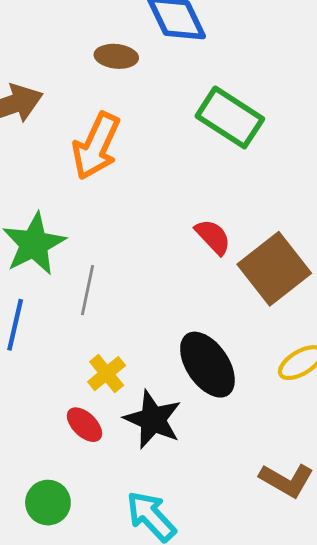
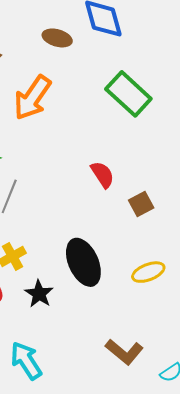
brown square: (274, 269) -> (141, 204), size x0.5
black star: (153, 419) -> (39, 294), size x0.7

